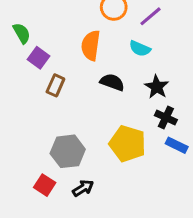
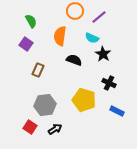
green semicircle: (22, 33) -> (31, 21), moved
brown rectangle: (55, 85) -> (38, 70), moved
black star: (157, 87) -> (103, 54), moved
blue rectangle: (177, 145) -> (117, 111), moved

